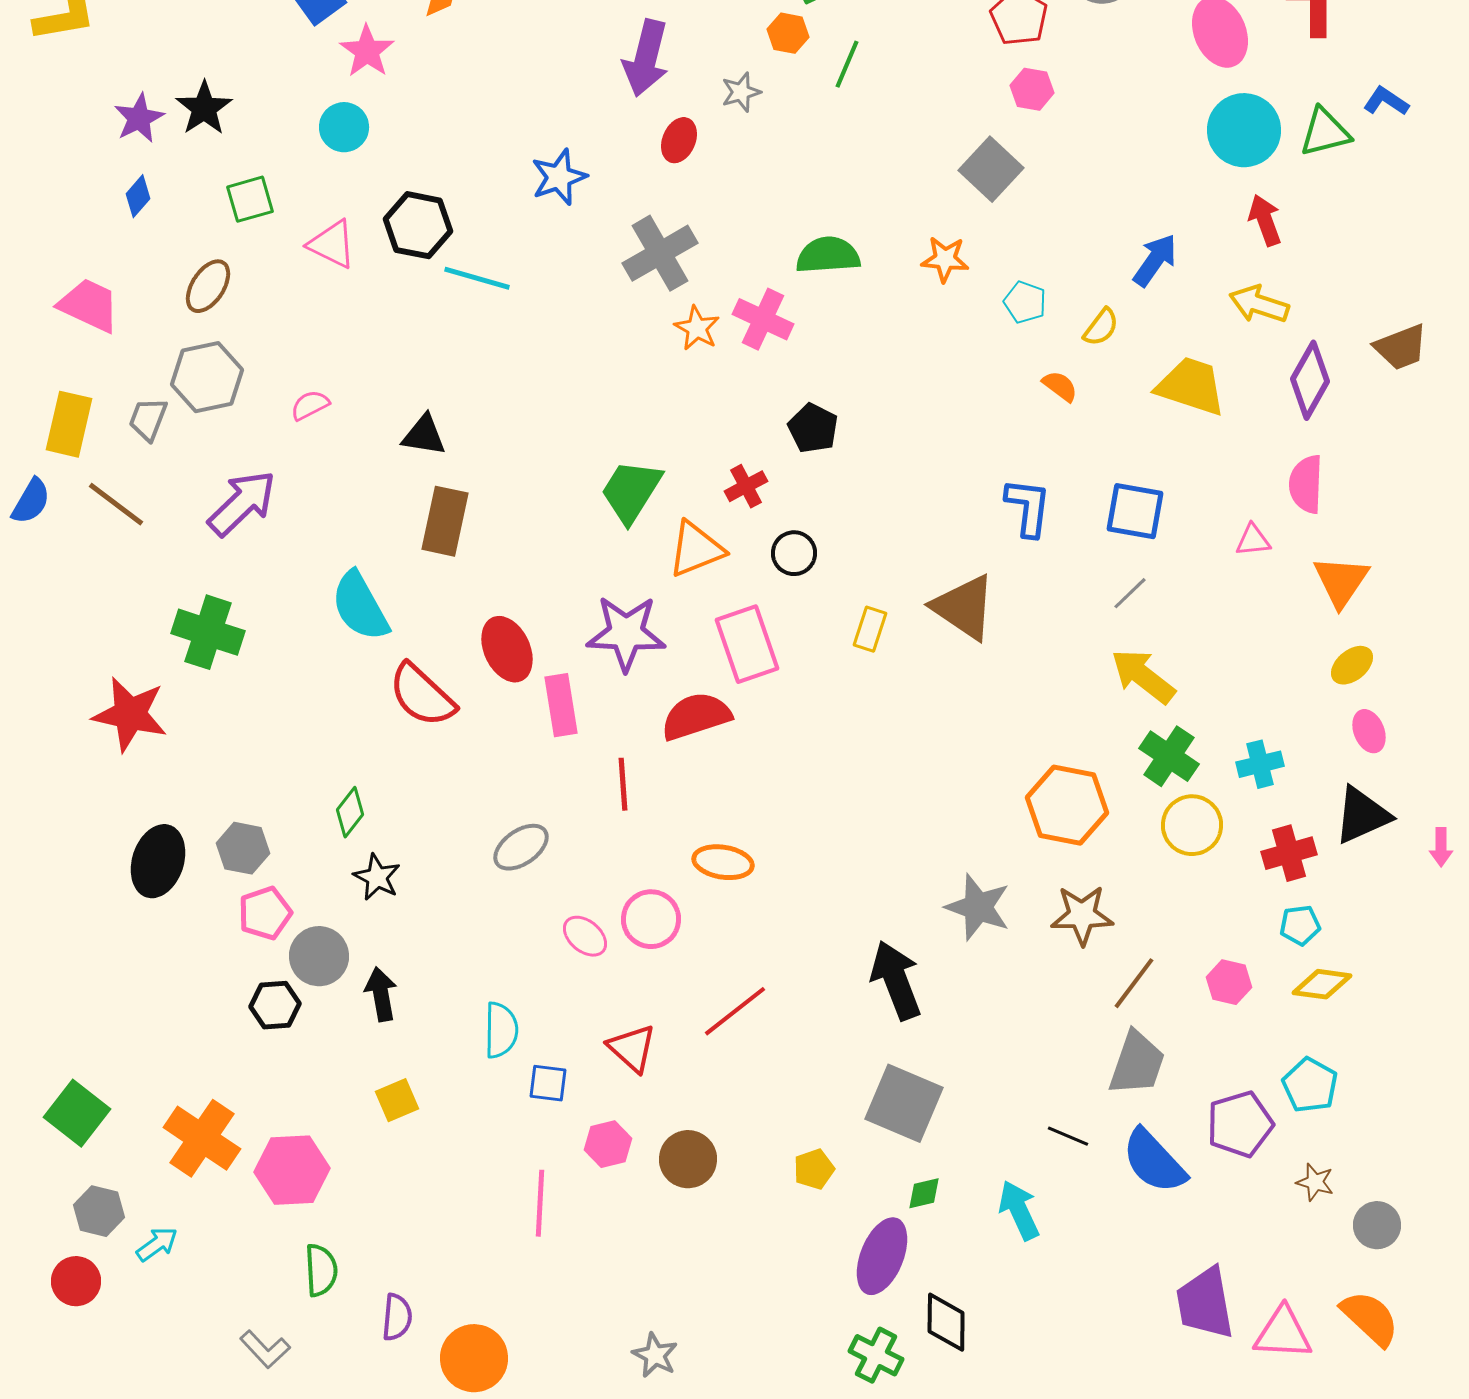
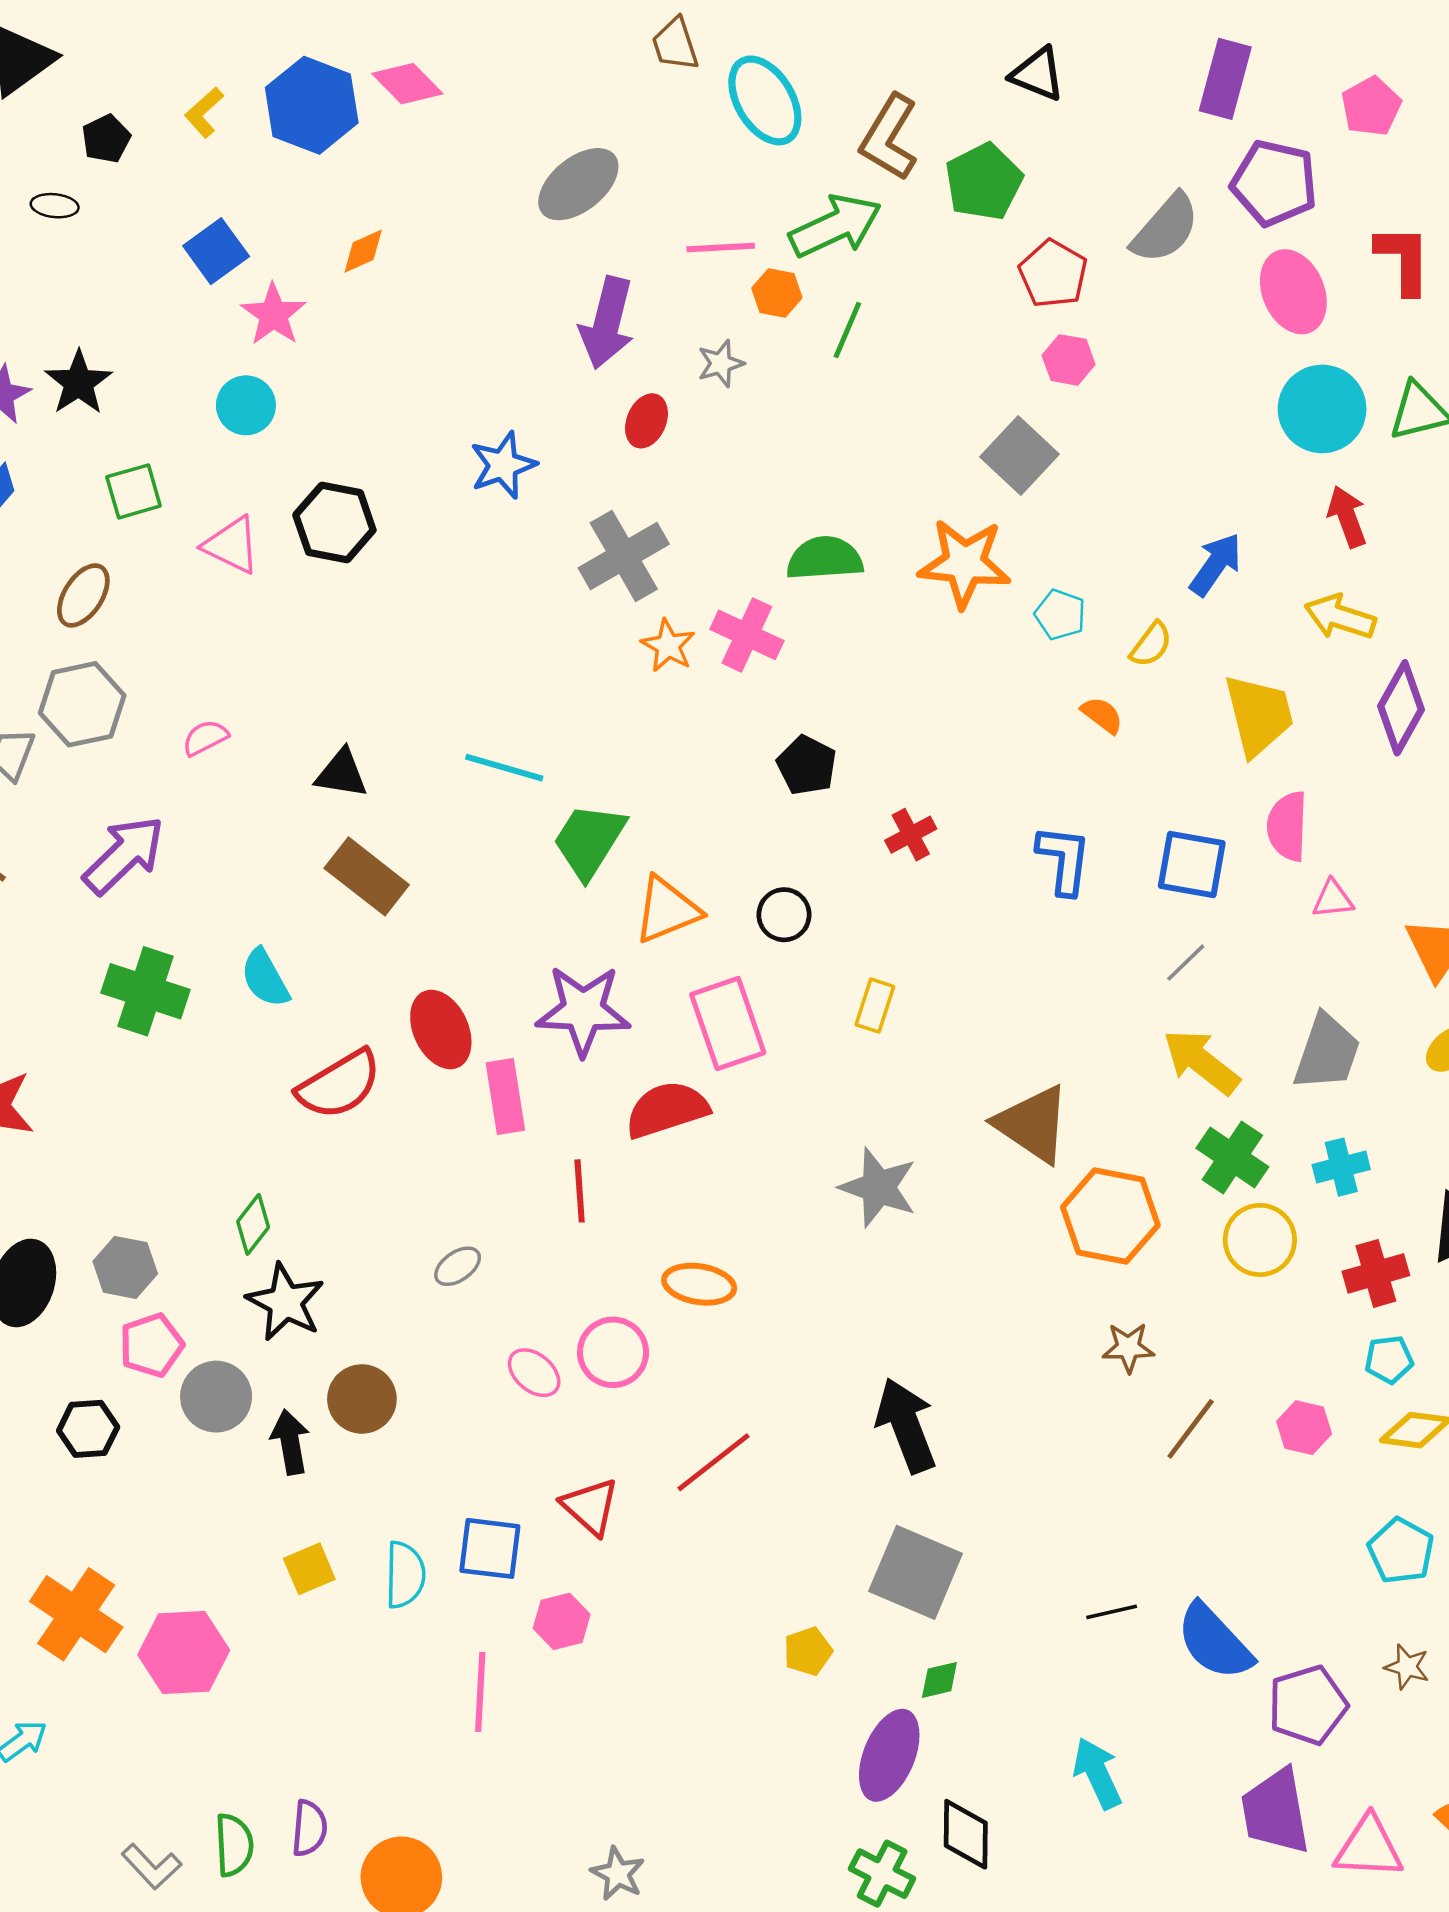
orange star: (945, 259) -> (965, 563), size x1.6
cyan line: (477, 278) -> (504, 768), moved
yellow trapezoid: (1191, 386) -> (1259, 715), turned 58
pink semicircle: (1306, 484) -> (1287, 826), moved
red cross: (746, 486) -> (911, 835), moved
brown rectangle: (445, 521) -> (367, 876), turned -64
cyan semicircle: (360, 606) -> (265, 978), size x0.7
brown triangle: (964, 607) -> (1033, 1124), moved
green cross: (208, 632) -> (145, 991), moved
red semicircle: (422, 695) -> (339, 1085), turned -74
gray ellipse: (521, 847) -> (458, 1266), size x0.7
black star: (377, 877) -> (285, 1302), size x1.4
gray star: (978, 907) -> (878, 1187), moved
brown star: (1082, 915) -> (1128, 1348), size x0.7
black hexagon: (275, 1005) -> (88, 1429), moved
cyan semicircle: (501, 1030) -> (405, 1575), moved
gray trapezoid: (1137, 1063) -> (1327, 1052), moved
blue square: (548, 1083) -> (490, 1548), size x1.4
purple pentagon: (1240, 1124) -> (1308, 1705), moved
black line: (1068, 1136) -> (1112, 1612), turned -36
brown circle: (688, 1159) -> (362, 1399), moved
cyan arrow: (1019, 1210) -> (1097, 1773), moved
green semicircle: (321, 1270) -> (234, 1845), moved

